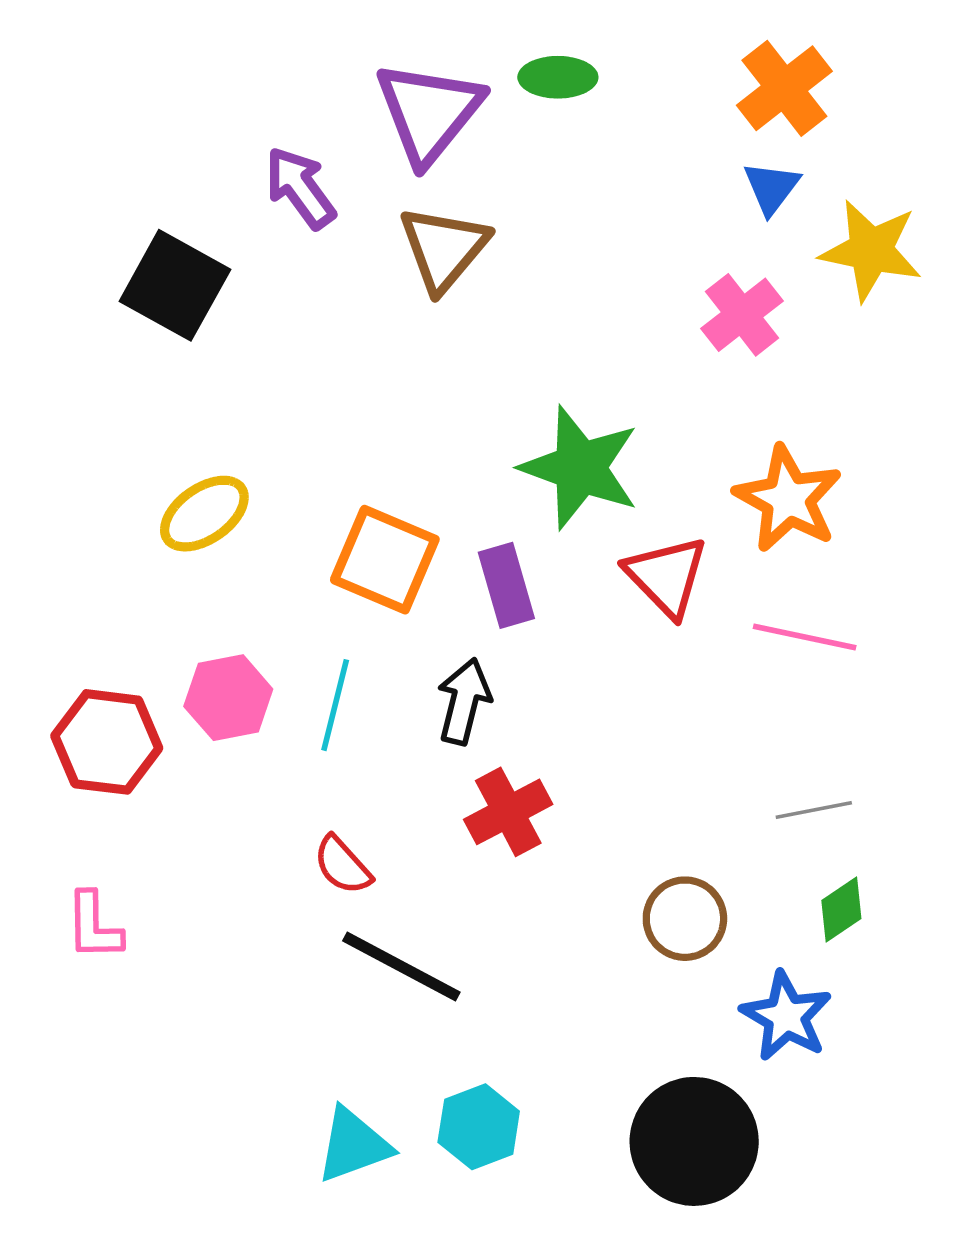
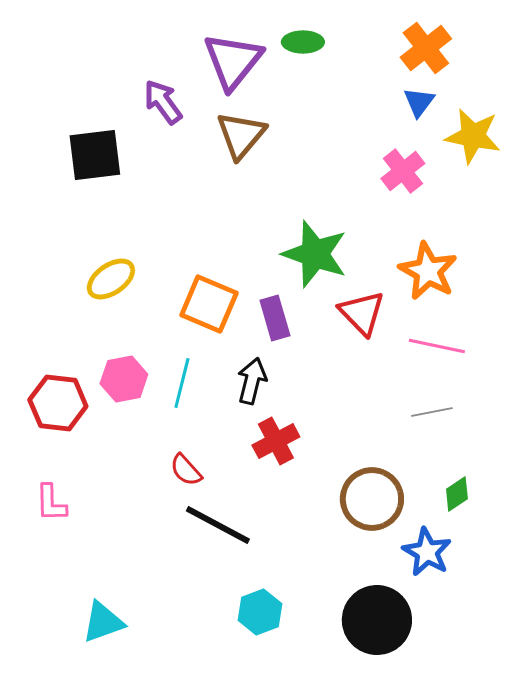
black square: (175, 285) -> (95, 155), turned -36
gray line: (814, 810) -> (432, 412), moved
brown circle: (685, 919) -> (372, 499), size x1.4
cyan triangle: (354, 1145) -> (103, 622), moved

